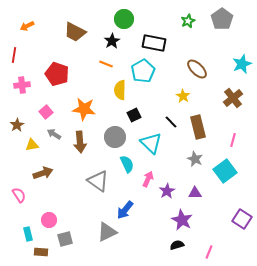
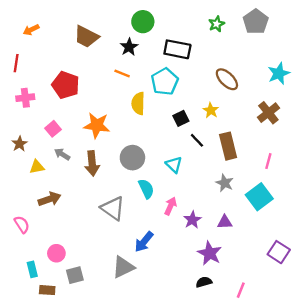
black square: (134, 115) -> (181, 118), moved
cyan triangle: (151, 143) -> (174, 165), size x0.7

